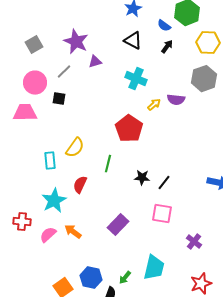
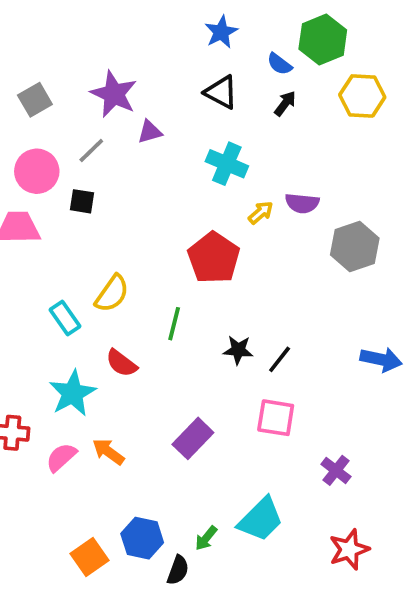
gray hexagon: (204, 79) -> (355, 246), moved
cyan rectangle: (50, 161) -> (65, 318), turned -30
red semicircle: (80, 185) -> (121, 363), turned -78
cyan trapezoid: (154, 268) -> (261, 519), turned 32

